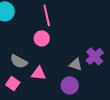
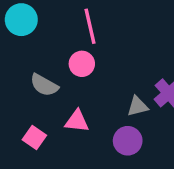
gray semicircle: (19, 61) -> (44, 85), moved
gray triangle: (76, 64) -> (137, 106), turned -32

